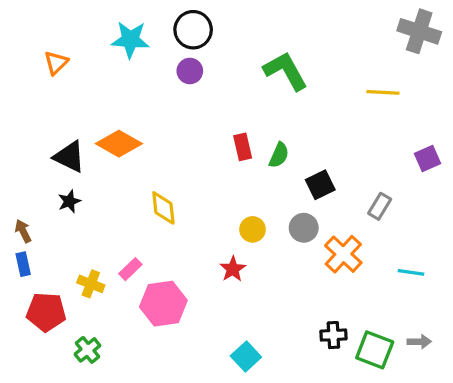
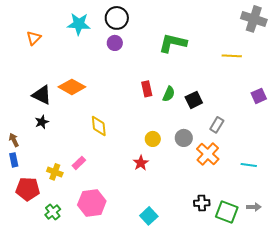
green L-shape: (286, 71) -> (173, 43), turned -48
black square: (320, 185) -> (194, 100), moved
gray rectangle: (380, 206) -> (217, 125), moved
pink hexagon: (163, 304) -> (92, 203), moved

